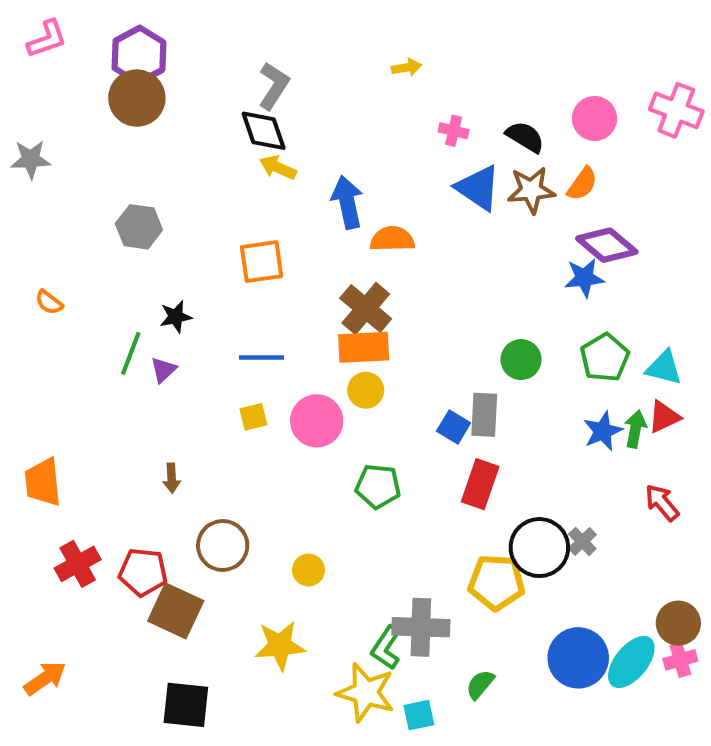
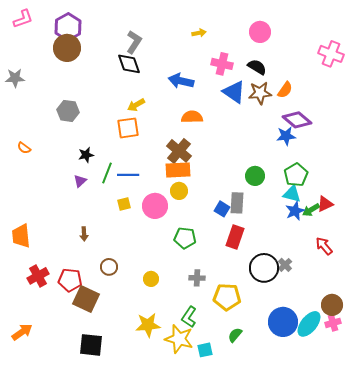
pink circle: (595, 118) -> (260, 32), moved
pink cross: (454, 131) -> (222, 64), size x1.5
yellow arrow: (278, 168) -> (136, 105), moved, turned -54
blue arrow: (347, 202) -> (181, 81), moved, turned -65
green line: (131, 353) -> (107, 173), moved
cyan triangle: (664, 368) -> (292, 194), moved
green arrow: (635, 429) -> (311, 210), turned -132
brown circle: (223, 545) -> (109, 267), size x0.7
yellow pentagon: (496, 582) -> (227, 297), moved
gray cross: (421, 627) -> (197, 278), moved, size x0.6
yellow star: (280, 646) -> (148, 325), moved

